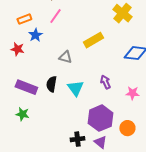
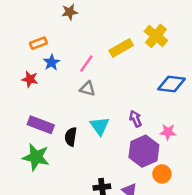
pink line: (55, 16) -> (86, 64), moved
yellow rectangle: (93, 40) -> (121, 48), moved
black semicircle: (51, 84) -> (71, 137), moved
green star: (22, 114) -> (36, 157), size x1.6
purple hexagon: (100, 118) -> (144, 151), moved

